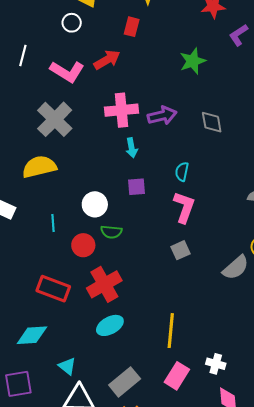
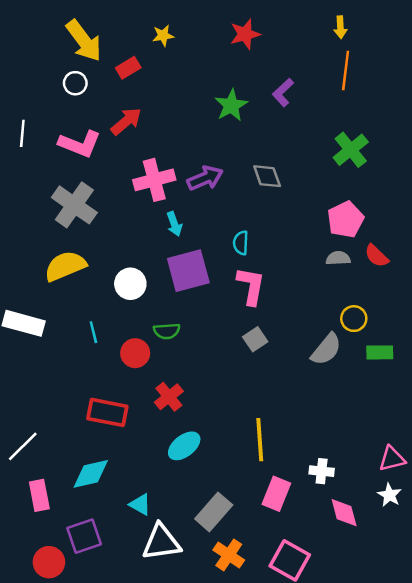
red rectangle: (132, 27) -> (128, 68), moved, turned 54
purple L-shape: (238, 35) -> (283, 92), moved
purple square: (136, 187) -> (188, 271), size x1.8
white circle: (95, 204) -> (130, 284), moved
red cross: (104, 284) -> (169, 397), size x0.7

